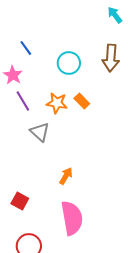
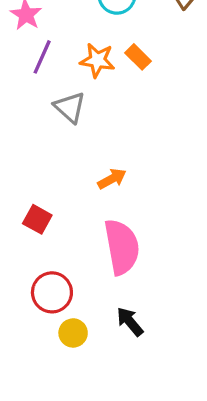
purple line: (23, 101) -> (42, 57), turned 55
orange arrow: (66, 176) -> (112, 179), turned 30

